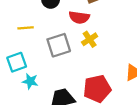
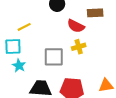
yellow line: (26, 28) -> (24, 27), moved, turned -40
gray square: (59, 45) -> (54, 57), moved

